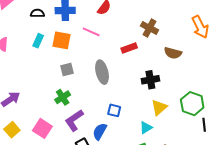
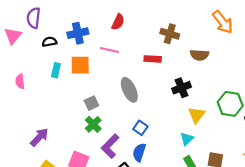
red rectangle: (129, 48) -> (153, 59), turned 35
gray square: (67, 70) -> (91, 103), moved
blue square: (114, 110) -> (140, 128), moved, turned 32

